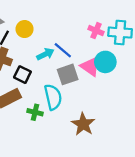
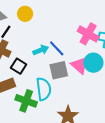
yellow circle: (25, 29) -> (25, 14), moved
pink cross: (96, 31) -> (88, 34), size x1.5
green cross: (35, 112) -> (26, 101), size x1.5

